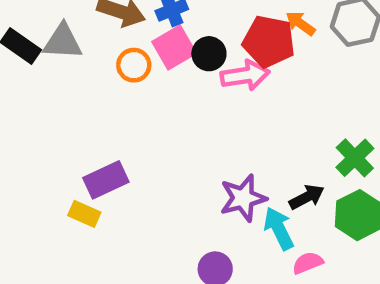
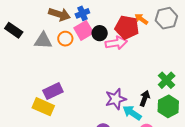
gray triangle: (63, 42) -> (43, 41), moved
black arrow: (307, 197) -> (145, 98), turned -42
yellow rectangle: (84, 214) -> (43, 107), size x1.5
cyan arrow: (279, 228) -> (132, 113), turned -30

